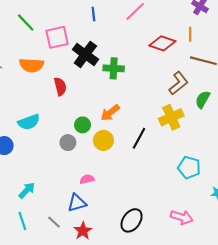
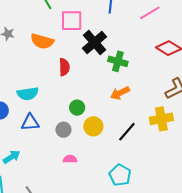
orange arrow: (110, 113) -> (120, 93), moved
gray circle: (68, 143) -> (63, 130), moved
cyan pentagon: (189, 168) -> (120, 175), moved
blue triangle: (77, 203) -> (30, 122), moved

